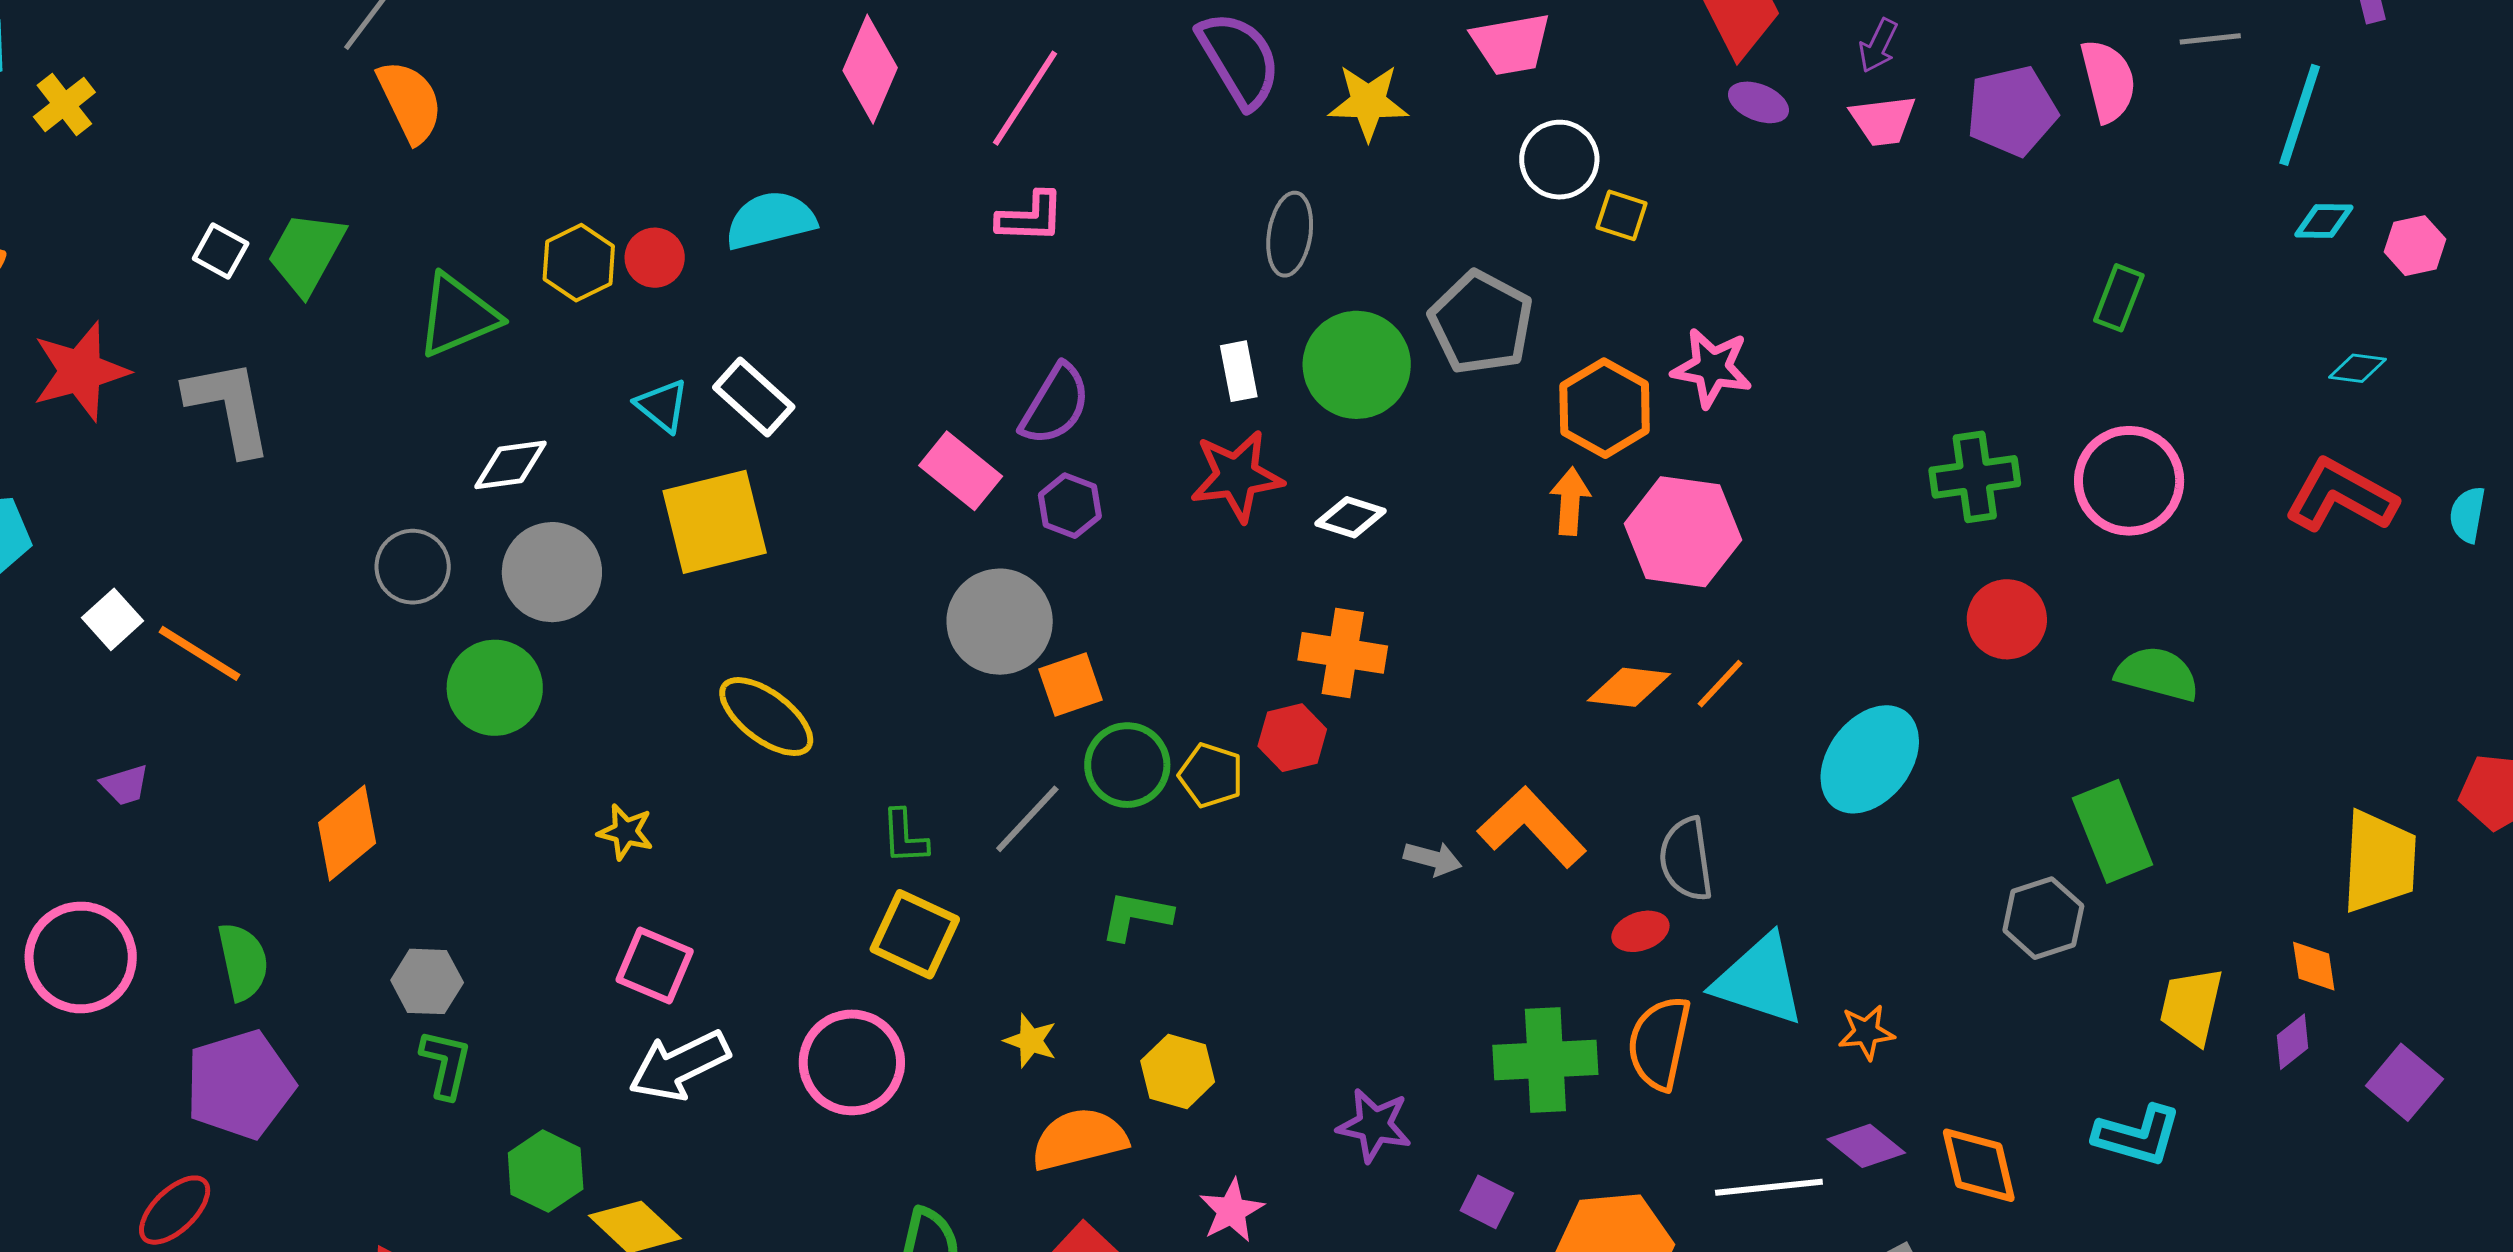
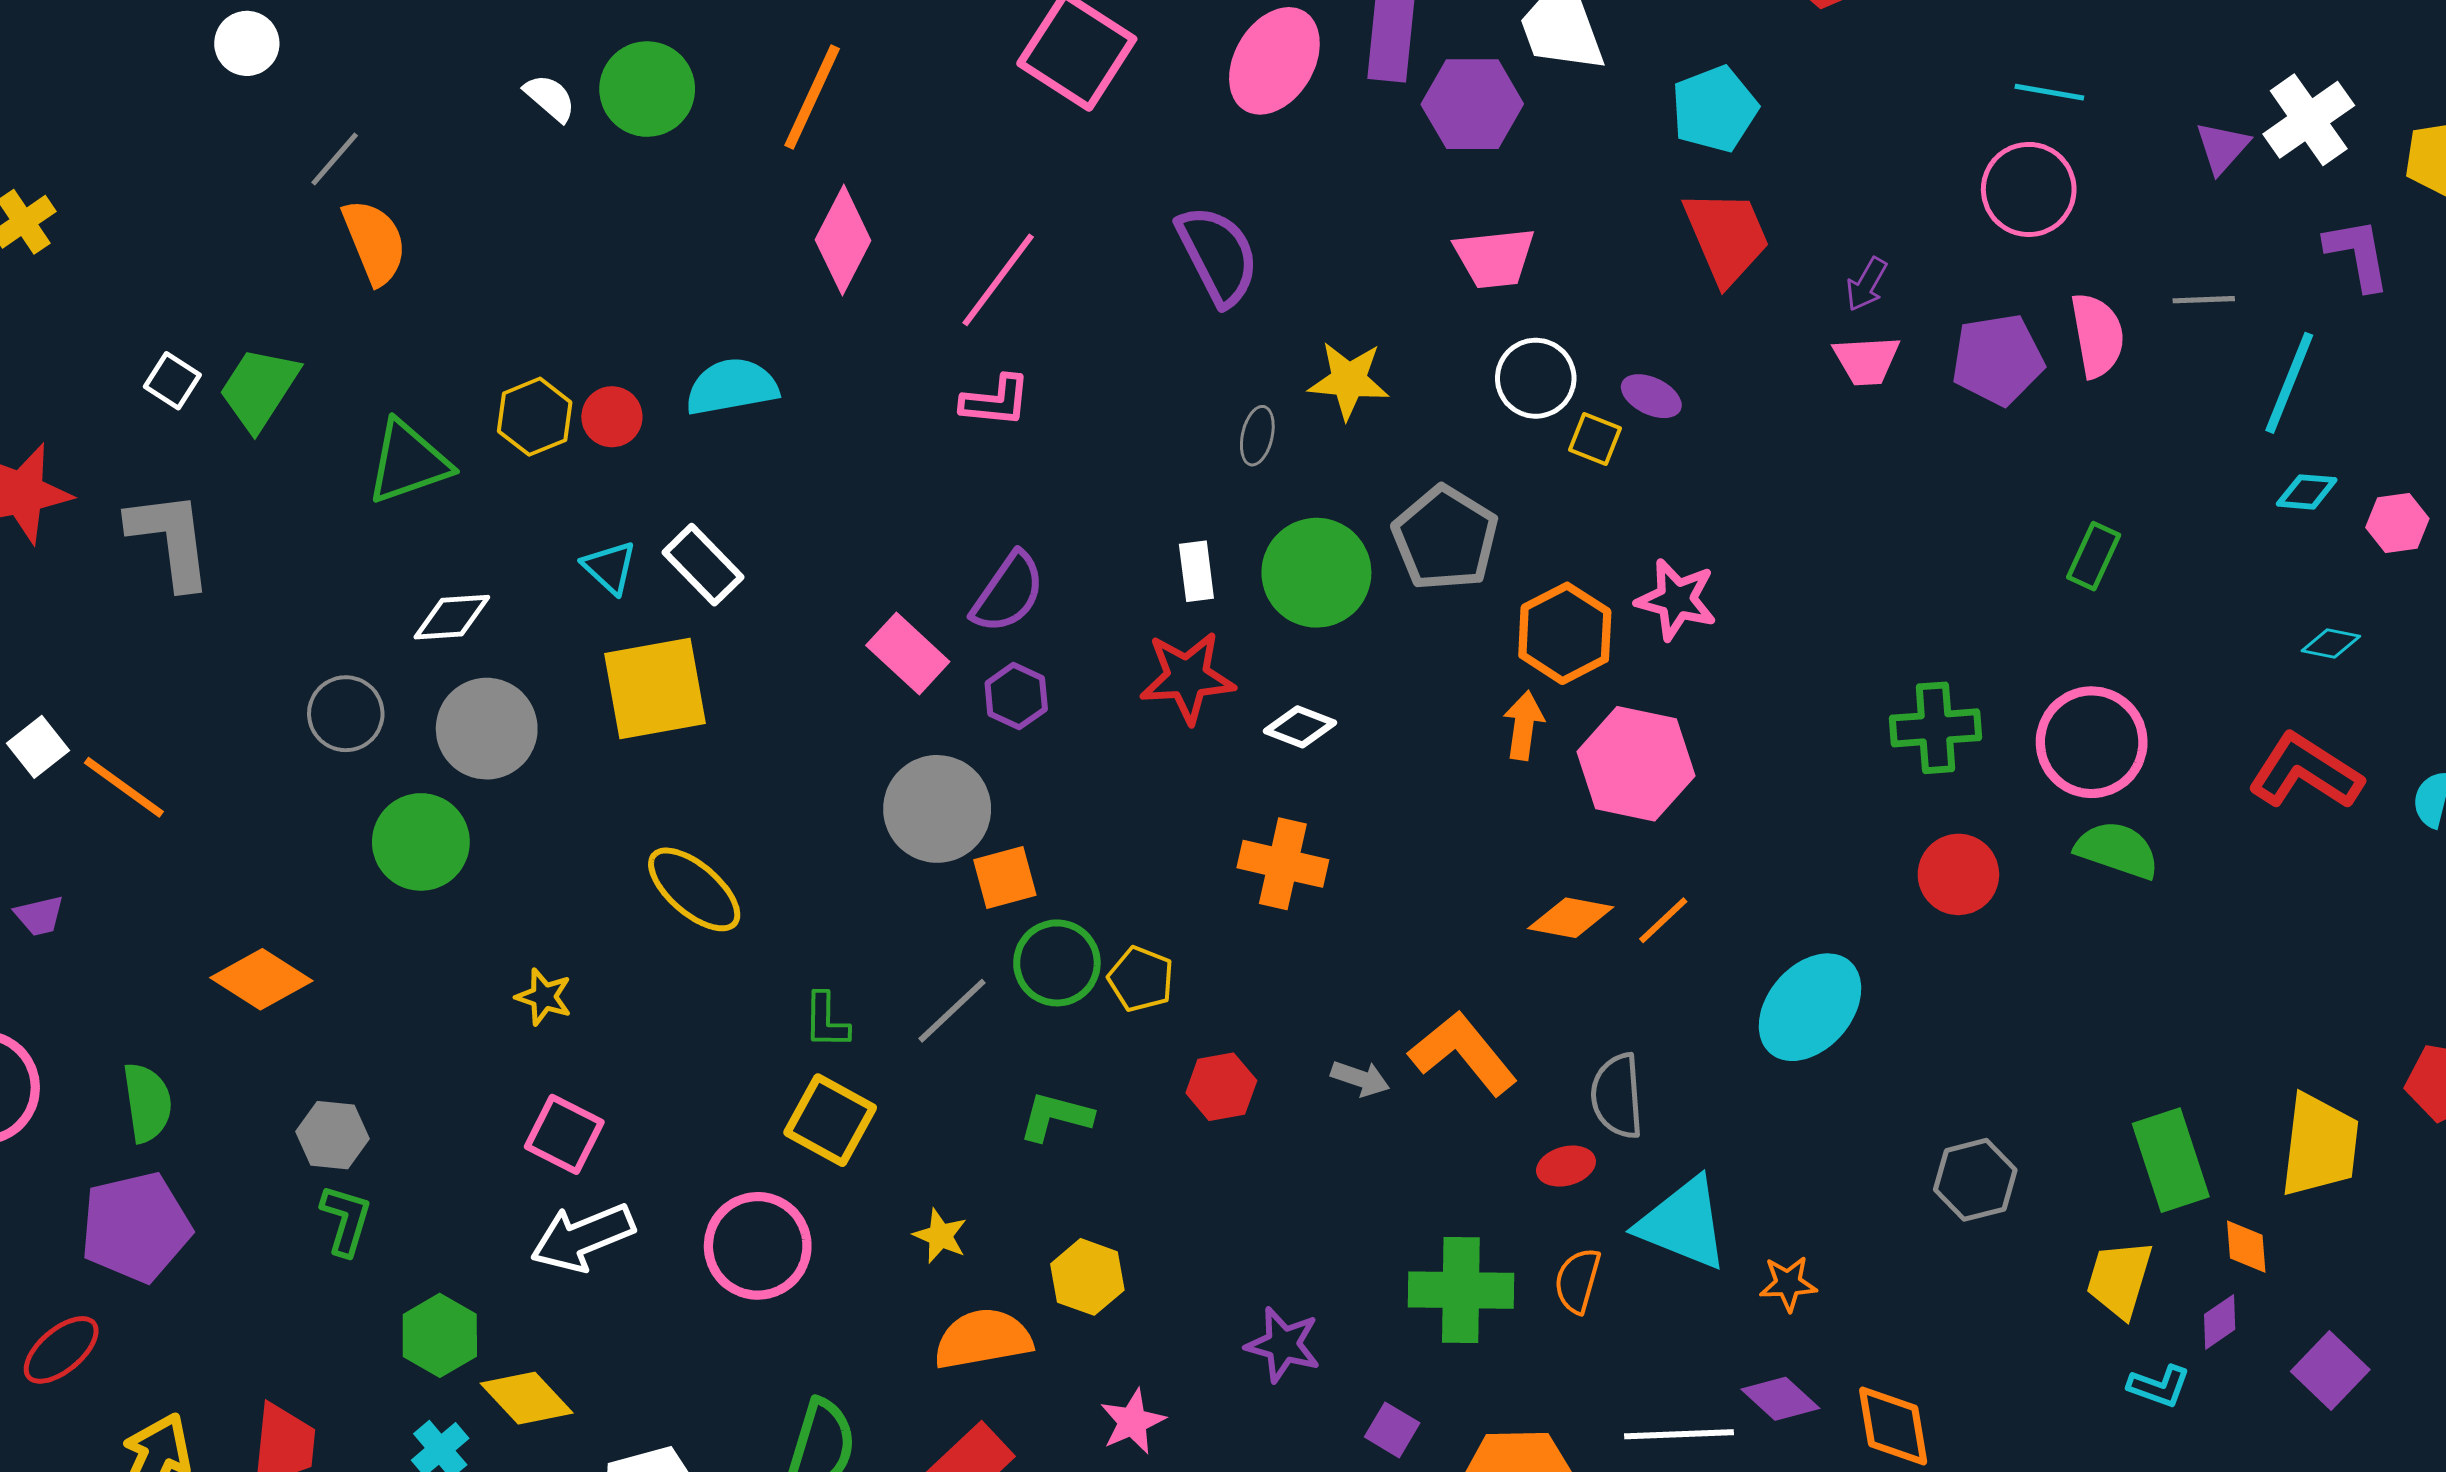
yellow star: (1368, 102) -> (1349, 380), moved
purple ellipse: (1758, 102) -> (1651, 396), moved
gray ellipse: (1290, 234) -> (1257, 436), size x0.7
green semicircle: (2157, 674) -> (2117, 850), moved
red hexagon: (1292, 738) -> (1221, 1087), moved
green rectangle: (2113, 831) -> (2171, 1160), moved
orange diamond: (347, 833) -> (261, 979), turned 68
orange semicircle: (1659, 1043) -> (1577, 1280), size x0.7
cyan L-shape: (2138, 1135) -> (2159, 1386), moved, size x0.7

